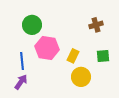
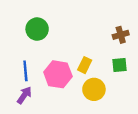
brown cross: (96, 25) -> (121, 35), moved
pink hexagon: (47, 48) -> (58, 74), moved

